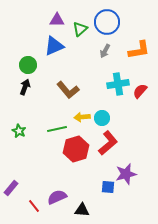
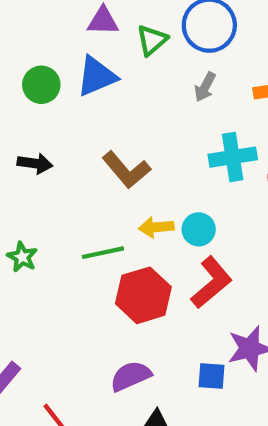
green circle: (28, 65) -> (41, 85), moved
black arrow: (25, 87) -> (35, 163), turned 77
purple semicircle: (57, 197) -> (131, 376), moved

